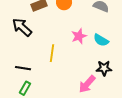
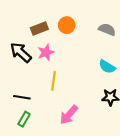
pink star: (79, 36) -> (46, 52), moved
pink arrow: (87, 84) -> (69, 115), moved

